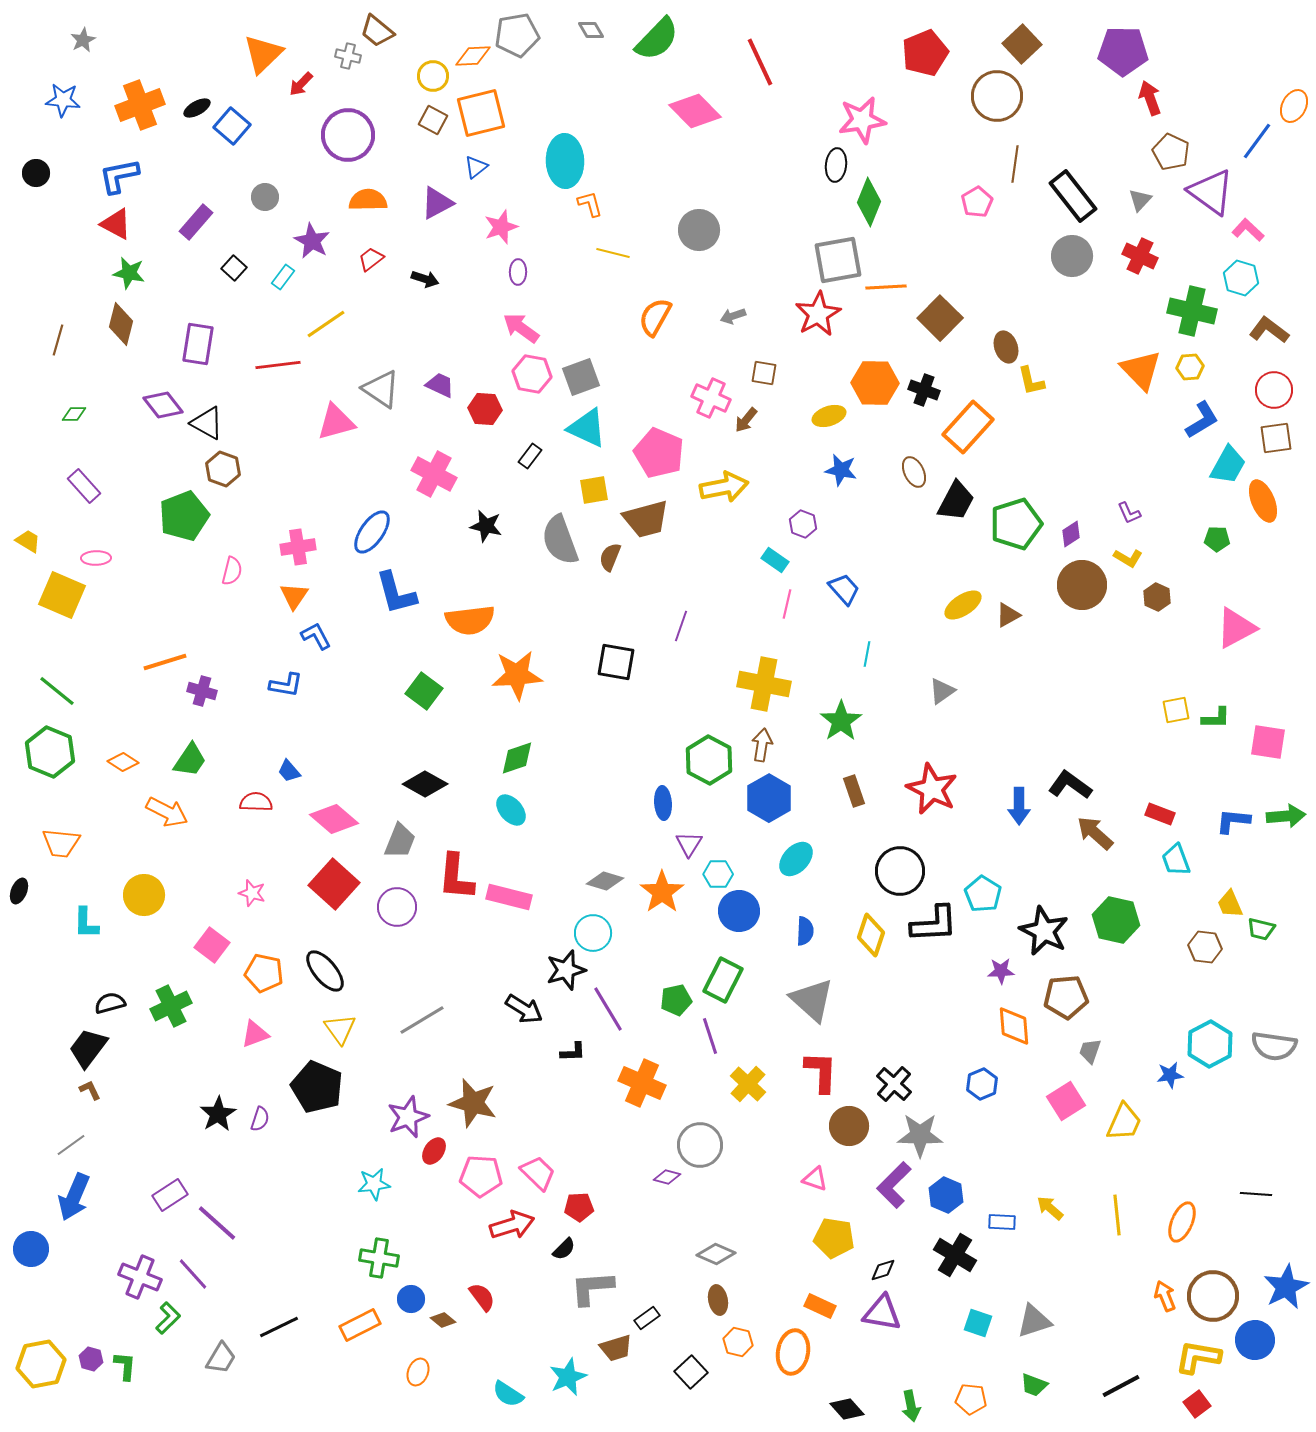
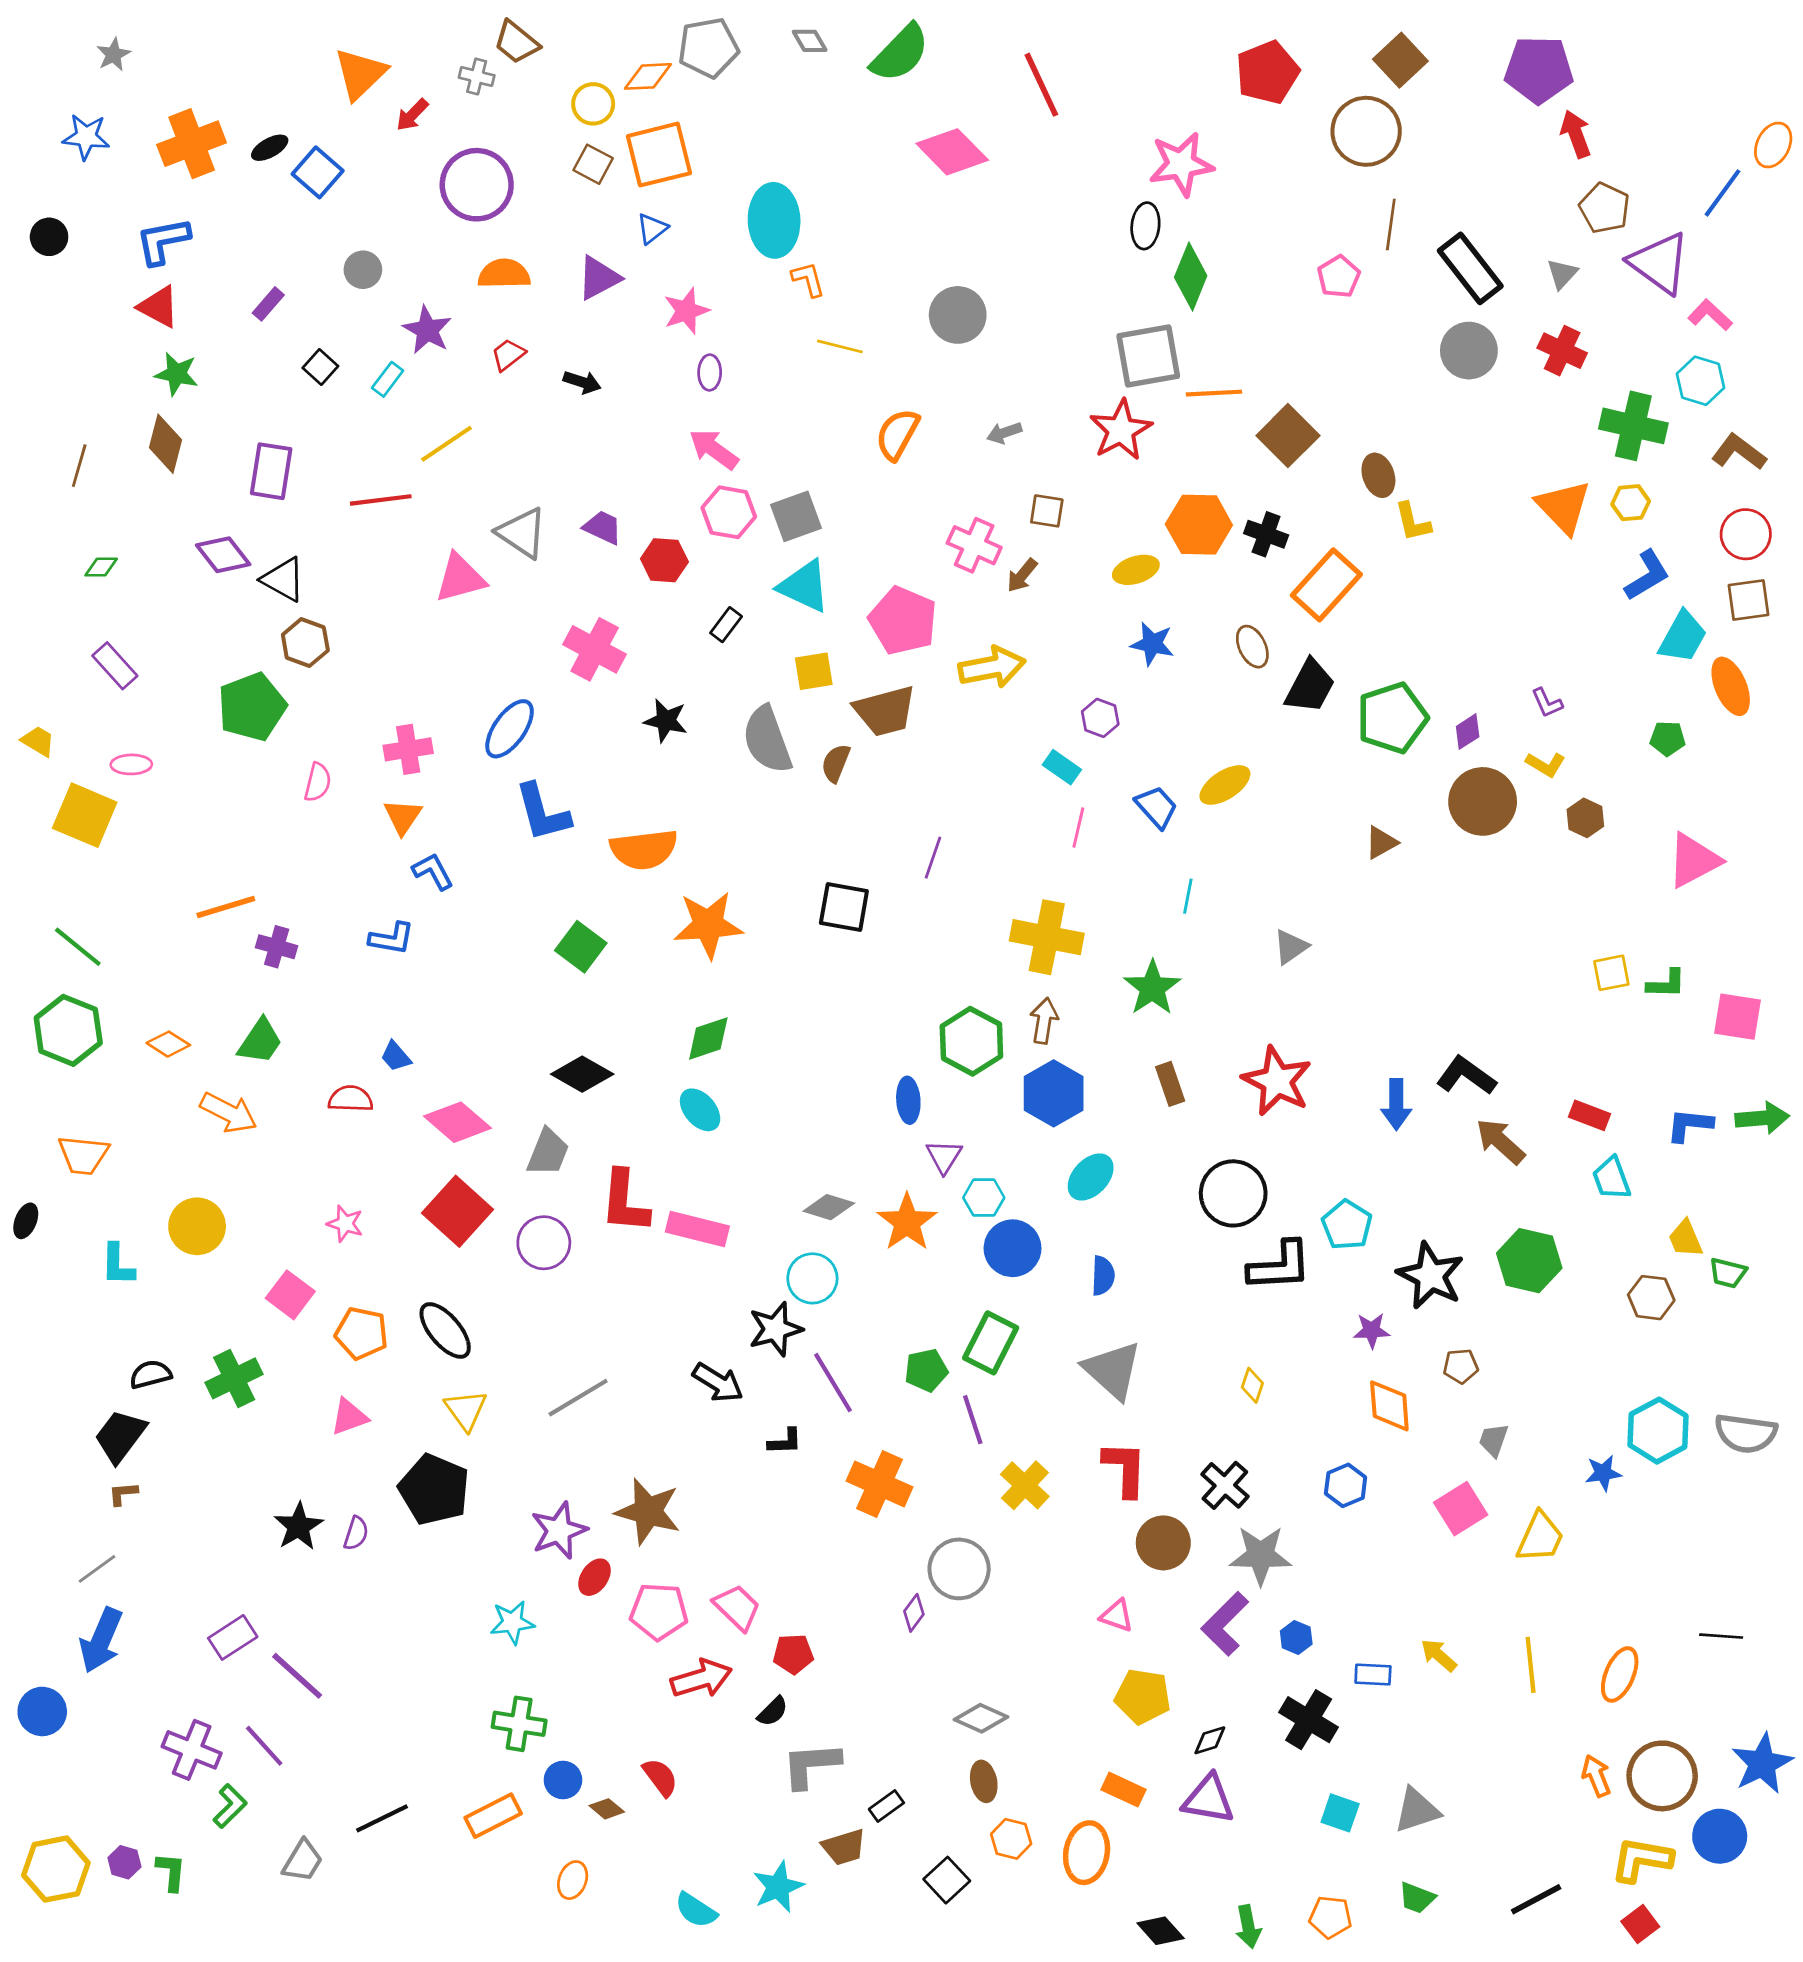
purple rectangle: (196, 222) -> (268, 304), size x0.7
yellow ellipse: (963, 605) -> (1225, 785), moved
yellow diamond: (871, 935) -> (1252, 1385), moved, size x0.6
brown pentagon: (1066, 997) -> (1461, 1366), size x0.6
brown L-shape: (90, 1090) -> (123, 1494), turned -70
purple diamond: (667, 1177) -> (914, 1613), turned -68
blue hexagon: (946, 1195) -> (1296, 1637), size x0.7

